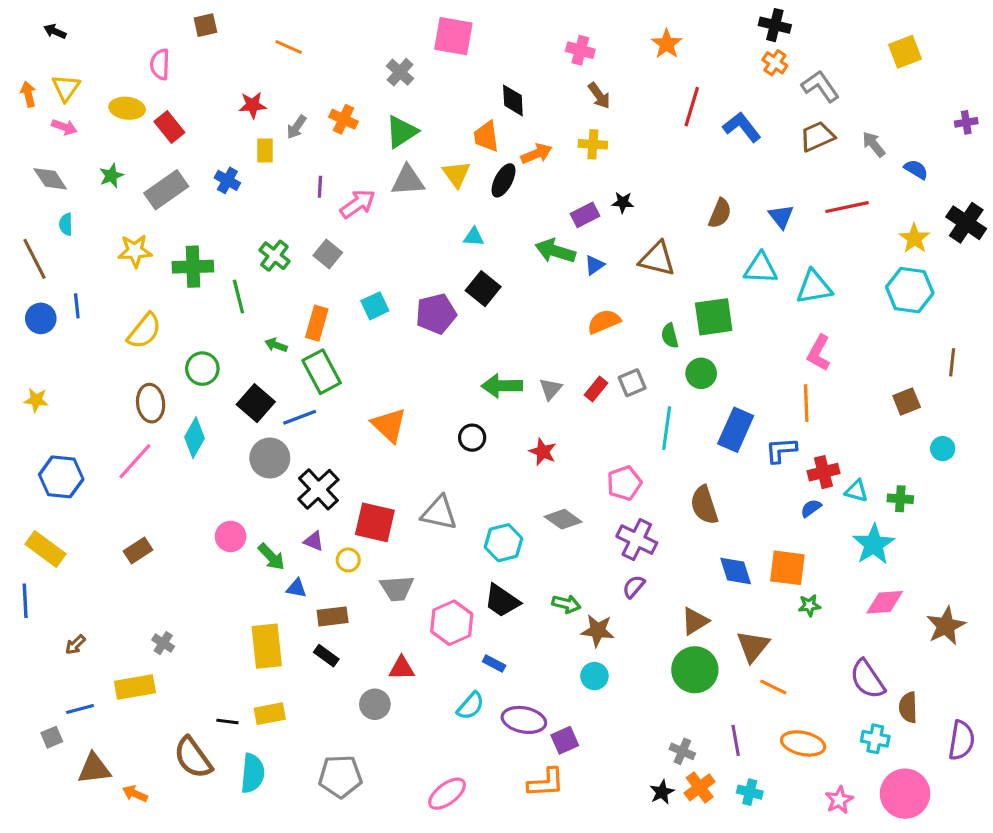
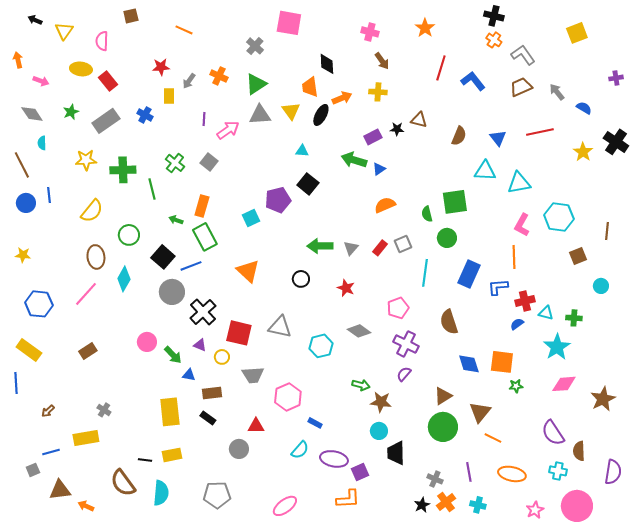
yellow triangle: (66, 88) -> (64, 31), moved
brown triangle: (657, 259) -> (419, 120), moved, size x0.7
cyan hexagon: (910, 290) -> (559, 217), moved
cyan square: (375, 306) -> (251, 218), moved
black trapezoid: (502, 601) -> (396, 453), moved, turned 55

